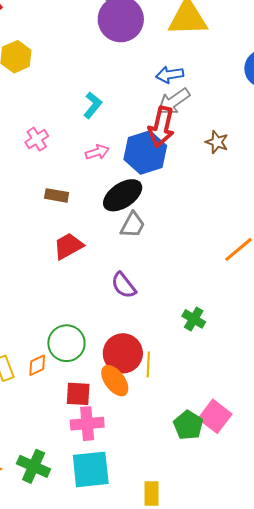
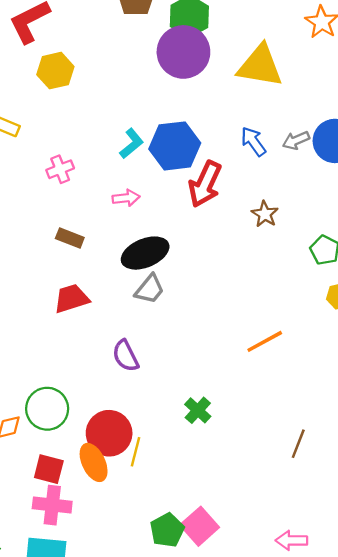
blue arrow: (170, 75) -> (253, 141), moved, turned 52
gray arrow: (174, 102) -> (296, 140), moved, size x0.7
blue hexagon: (145, 152) -> (175, 146), moved

